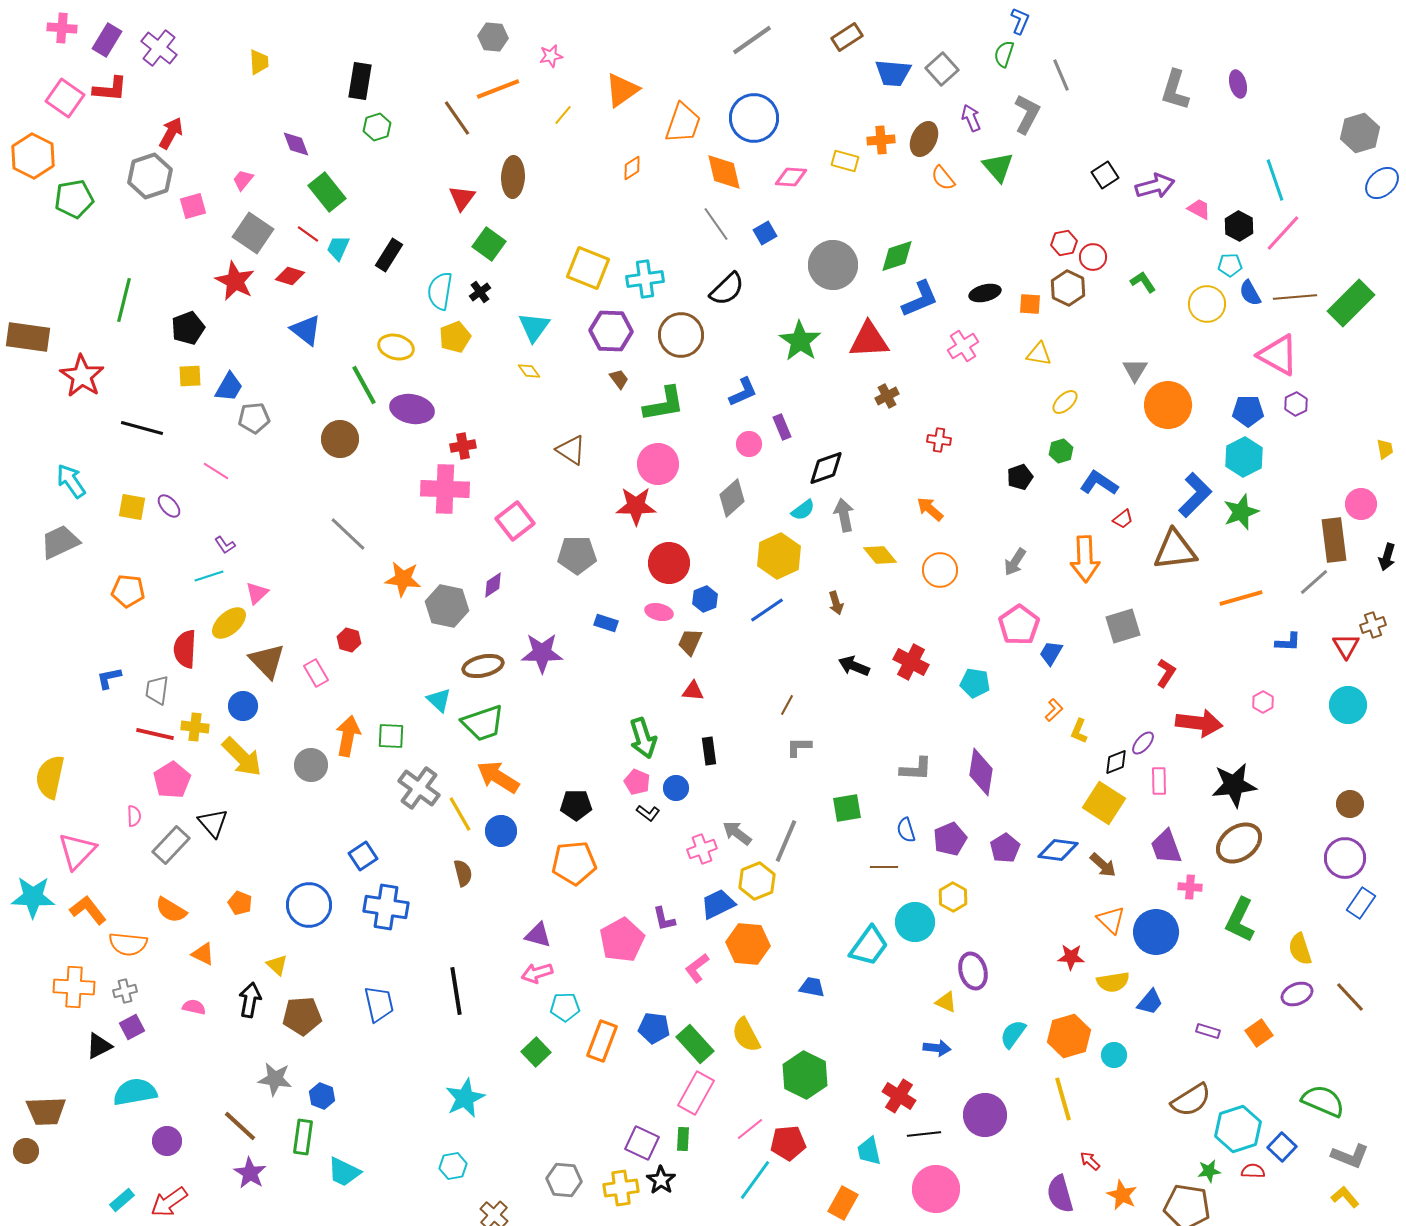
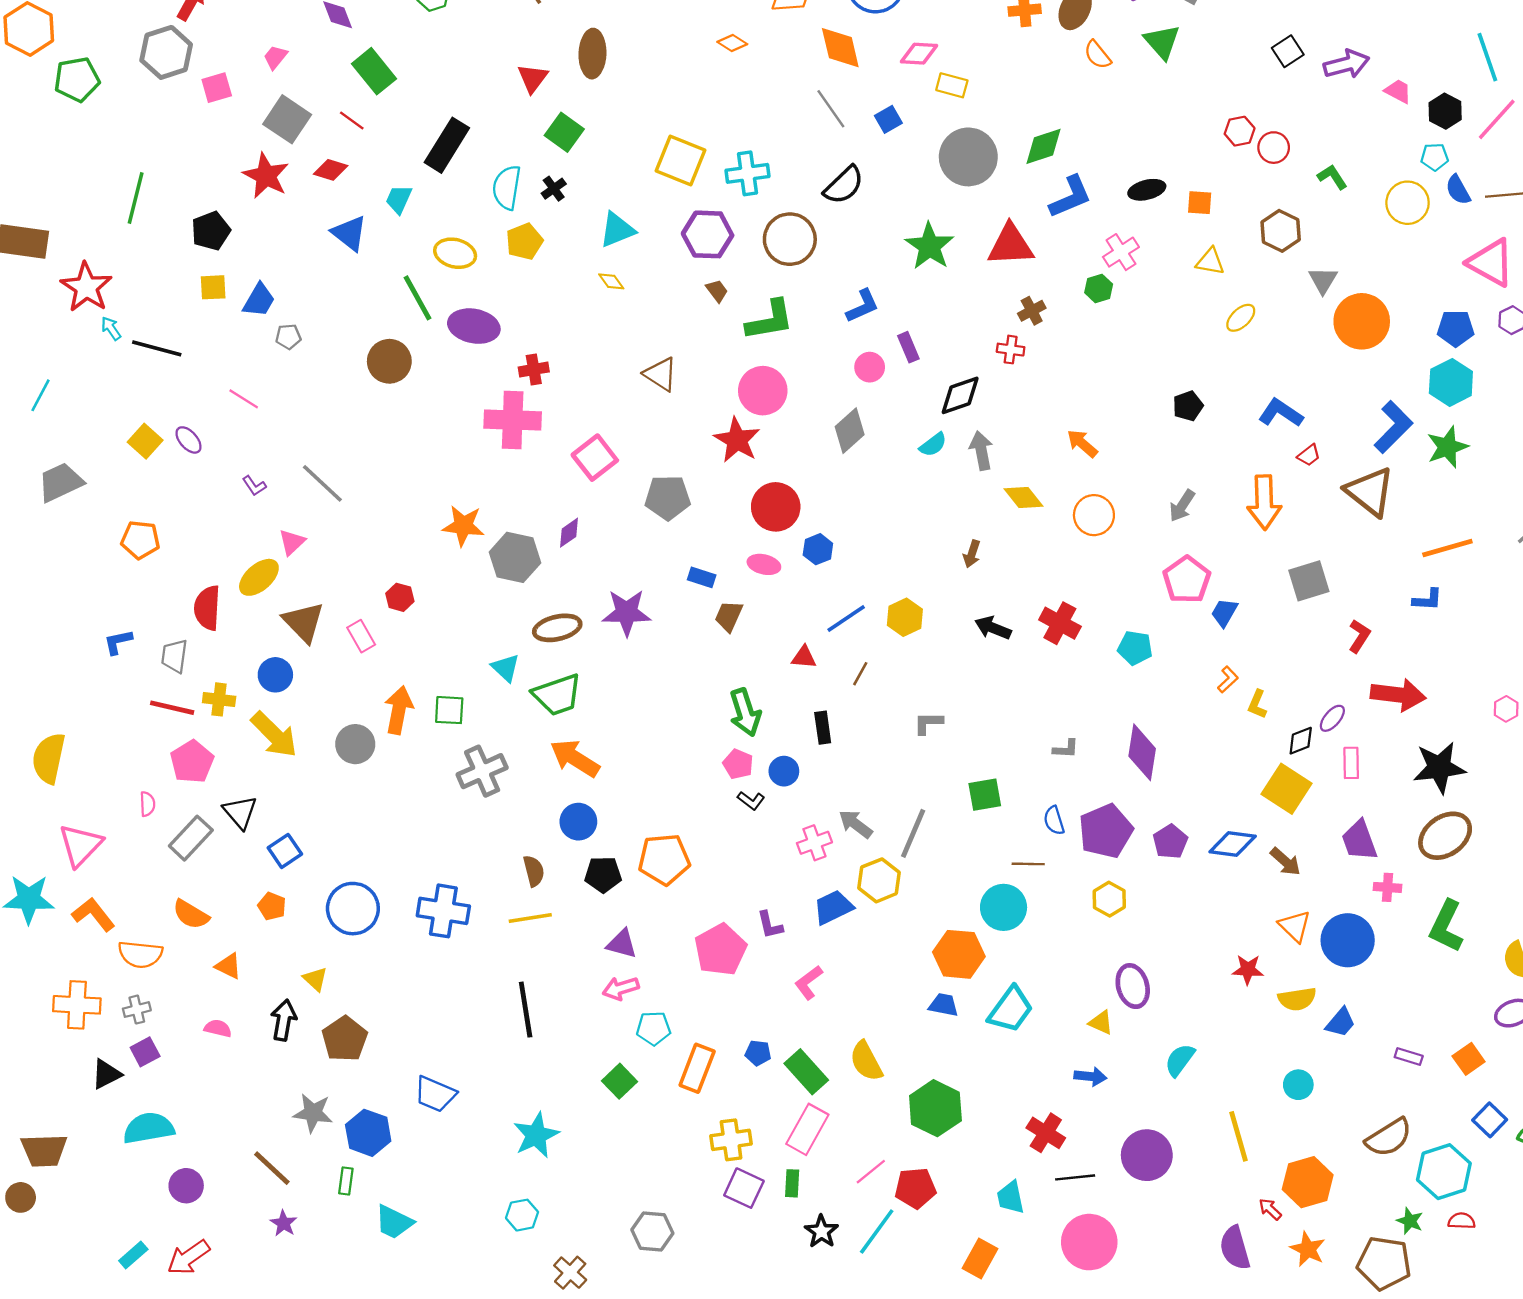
yellow rectangle: (845, 161) -> (952, 85), moved
orange diamond: (632, 168) -> (732, 43), turned 65
cyan trapezoid: (338, 248) -> (399, 199), moved
black rectangle: (389, 255) -> (447, 145), size x1.4
brown hexagon: (1068, 288) -> (1281, 231), moved
cyan triangle: (534, 327) -> (617, 230), turned 32
gray pentagon: (254, 418) -> (288, 337), size x0.7
red cross: (939, 440) -> (1011, 350), moved
green hexagon: (1061, 451) -> (1099, 288), moved
cyan arrow: (71, 481) -> (111, 328), moved, size x0.6
red star: (636, 506) -> (737, 440), turned 30
yellow square: (132, 507) -> (145, 441), turned 32
gray line: (348, 534) -> (322, 483), moved
brown triangle: (1175, 550) -> (1370, 492), turned 45
yellow hexagon: (779, 556) -> (905, 617), moved, size x0.7
cyan line: (209, 576) -> (41, 395), moved, turned -44
brown arrow: (836, 603) -> (972, 554), turned 35
blue line: (767, 610) -> (846, 618), moved
brown trapezoid: (690, 642) -> (729, 616), moved
blue L-shape: (1288, 642) -> (1427, 600), moved
pink hexagon: (1263, 702) -> (1506, 709), moved
brown line: (787, 705) -> (860, 674), moved
gray L-shape: (916, 769) -> (1066, 749), size x0.7
gray cross: (419, 788) -> (482, 771), turned 30
black pentagon: (576, 805) -> (603, 874), moved
yellow line: (460, 814) -> (530, 918), moved, turned -69
purple pentagon: (950, 839) -> (1106, 831), size x1.4
blue square: (363, 856) -> (285, 851), moved
cyan circle: (915, 922) -> (1004, 907), moved
orange hexagon: (748, 944) -> (959, 954), moved
cyan trapezoid: (869, 946) -> (1011, 1010), moved
blue trapezoid: (379, 1004) -> (435, 1094), moved, turned 126
brown pentagon: (302, 1016) -> (345, 1039), turned -30
blue pentagon: (654, 1028) -> (758, 1053), size x0.7
orange hexagon: (1069, 1036) -> (1308, 1182), moved
blue hexagon: (322, 1096) -> (368, 1133), size x1.5
green rectangle: (303, 1137) -> (346, 1181), size x0.7
blue square: (1282, 1147) -> (1490, 1120), moved
green star: (1209, 1171) -> (1410, 1221), turned 30
purple star: (250, 1173) -> (284, 1223), size x0.7
black star: (661, 1180) -> (821, 1231), moved
yellow cross: (621, 1188) -> (731, 1140), moved

